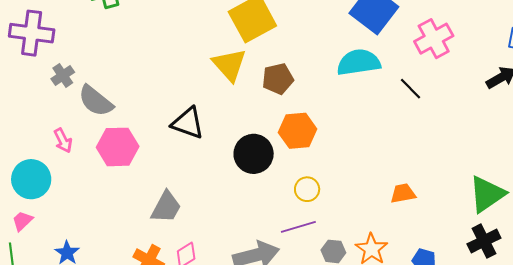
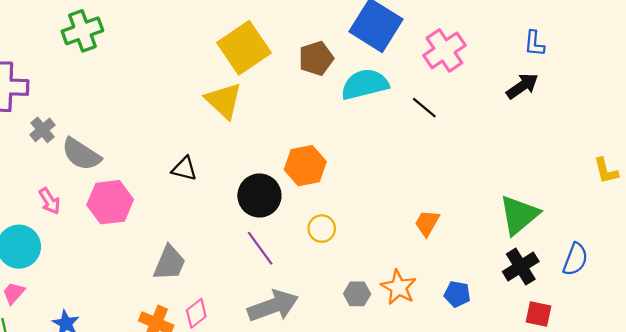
brown pentagon: (278, 79) -> (316, 58), moved
black triangle: (188, 123) -> (184, 169), size x0.7
orange trapezoid: (403, 193) -> (427, 223), turned -44
purple line: (298, 227) -> (260, 248), moved, turned 76

